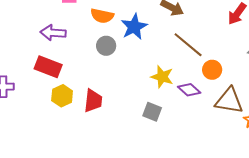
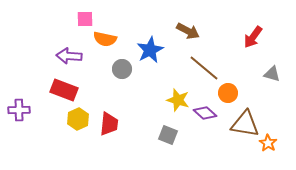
orange semicircle: (102, 16) -> (105, 39), moved

